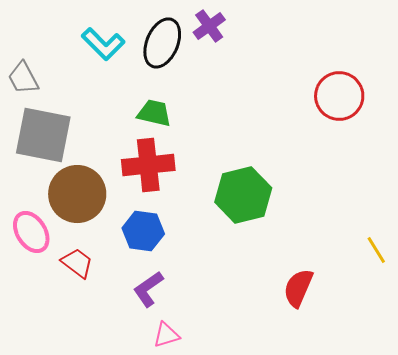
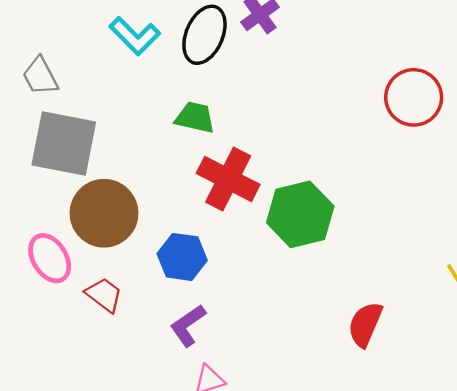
red cross: (148, 165) -> (228, 179), moved, turned 33

